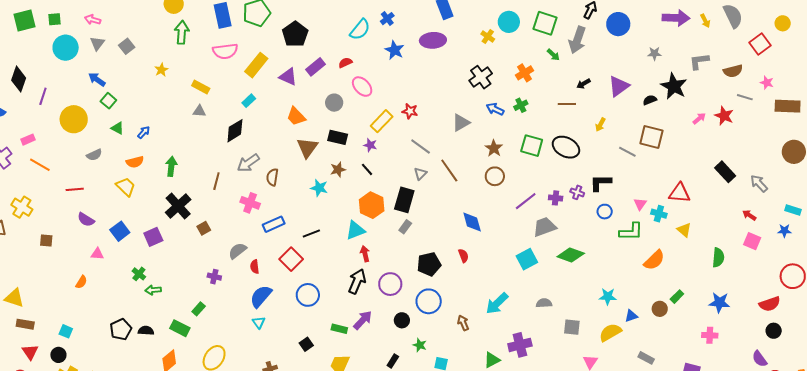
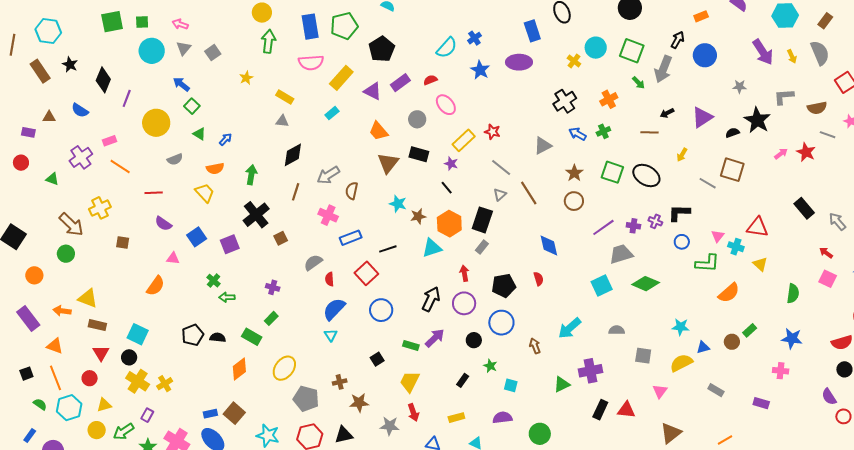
purple arrow: (676, 18) -> (763, 52), turned 52
black diamond: (235, 131) -> (293, 155), moved
brown star: (338, 169) -> (418, 216), moved
yellow cross: (22, 207) -> (100, 208), turned 30
red arrow: (365, 254) -> (464, 273), moved
purple cross: (214, 277) -> (273, 287), moved
orange semicircle: (81, 282) -> (156, 286), size x1.5
cyan square: (66, 331) -> (138, 334), size x1.5

